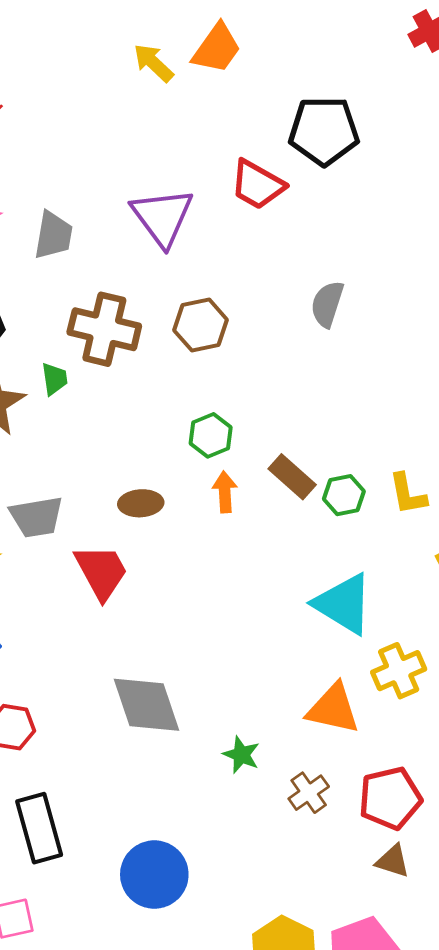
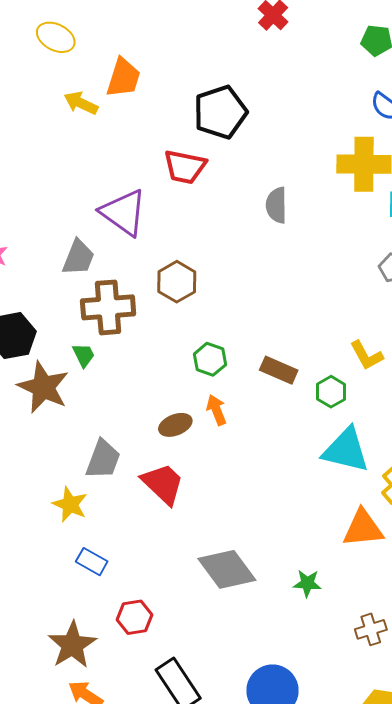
gray trapezoid: (53, 235) -> (78, 258), moved, turned 30
gray semicircle: (327, 304) -> (276, 205), moved
orange arrow: (225, 492) -> (216, 410), moved
green hexagon: (344, 495) -> (331, 392), moved
gray trapezoid: (36, 517) -> (103, 459), turned -42
brown cross: (309, 793) -> (371, 629), moved, turned 36

